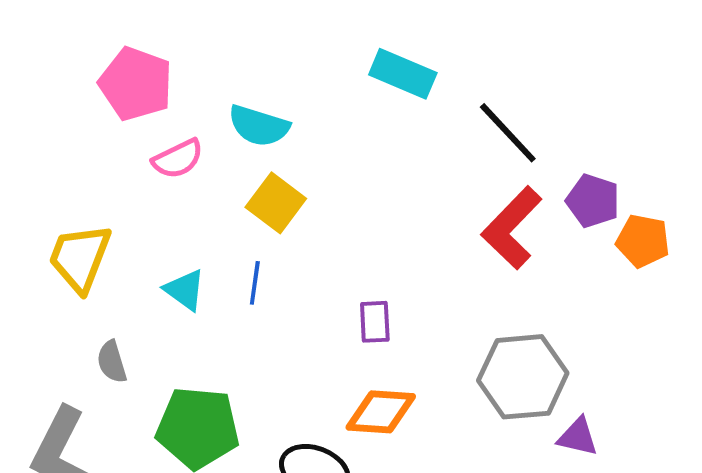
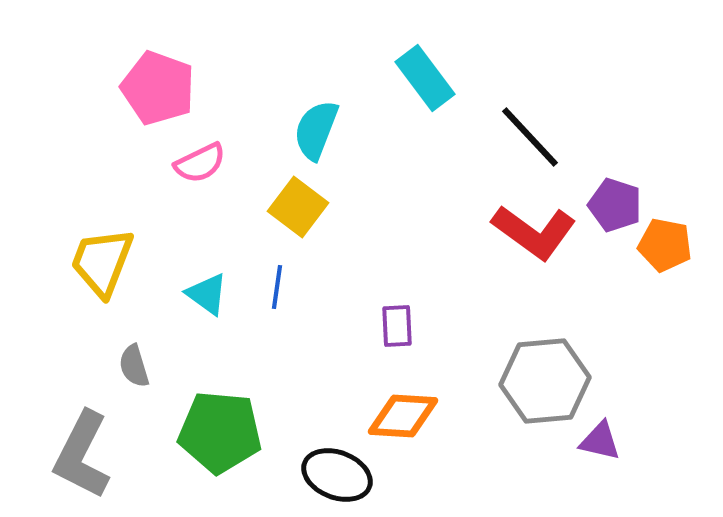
cyan rectangle: (403, 74) -> (425, 78), turned 30
cyan semicircle: (259, 126) -> (316, 130), moved, turned 94
red L-shape: (512, 228) -> (534, 232), turned -98

